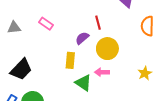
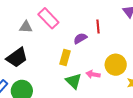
pink rectangle: (46, 24) -> (48, 18), size x1.5
gray triangle: (14, 28) -> (26, 27), moved
yellow circle: (107, 49) -> (116, 65), moved

